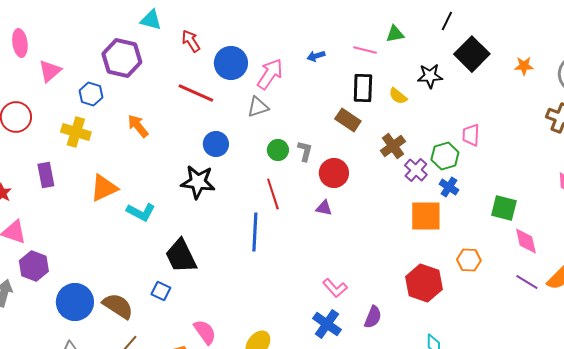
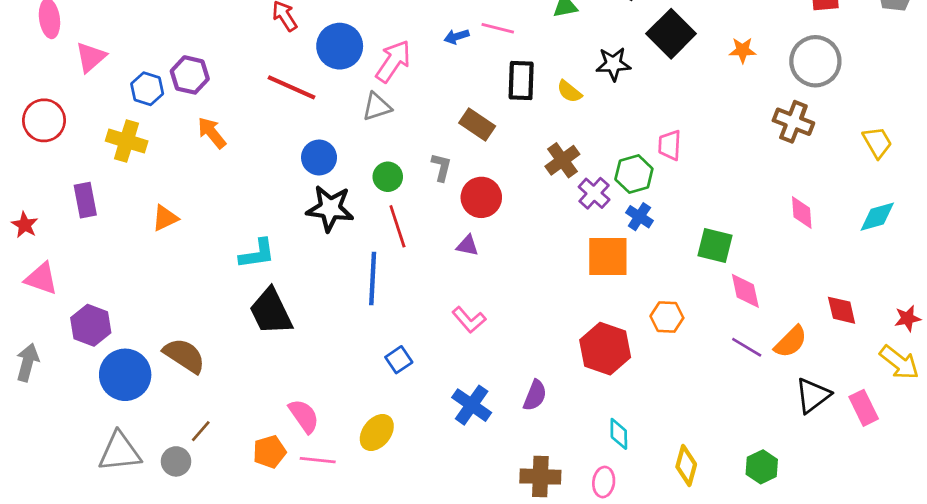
pink line: (365, 50) -> (498, 28), moved
purple hexagon: (122, 58) -> (190, 75), moved, size x0.7
brown rectangle: (348, 120) -> (477, 125), moved
green circle: (278, 150) -> (388, 177), moved
black star: (198, 182) -> (330, 208), moved
orange triangle: (104, 188) -> (165, 218), size x0.7
cyan L-shape: (141, 212) -> (257, 254), moved, turned -36
purple hexagon: (34, 266) -> (91, 325), moved
pink L-shape: (335, 288) -> (469, 320), moved
blue square: (161, 291) -> (399, 360), moved, turned 30
brown semicircle: (118, 306) -> (184, 356), moved

